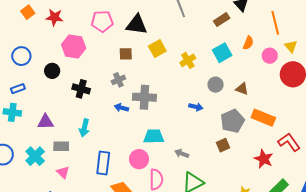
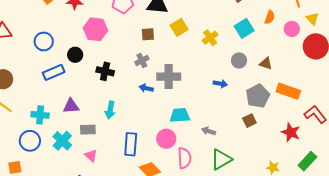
blue rectangle: (18, 89) -> (54, 72), moved, size x1.5
cyan cross: (12, 112) -> (40, 115), moved

